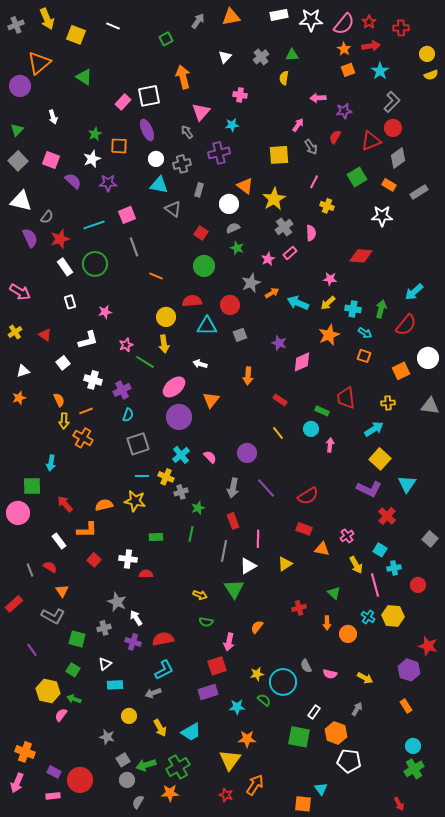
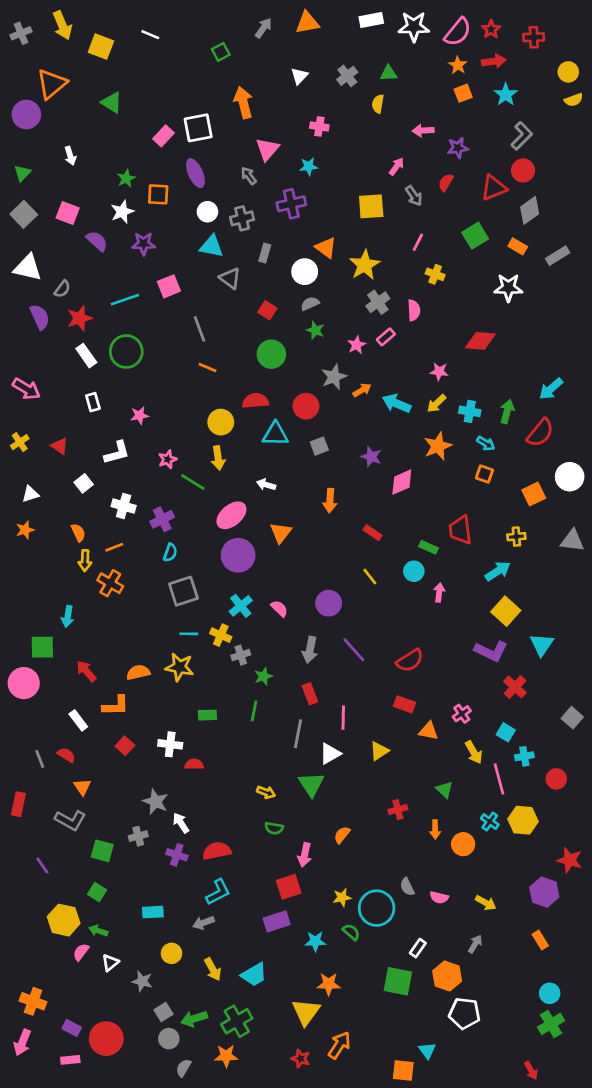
gray line: (134, 247) -> (199, 329), moved
red rectangle: (14, 604) -> (18, 804), turned -36
white triangle: (105, 664) -> (110, 963), moved

